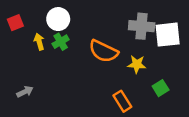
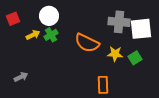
yellow arrow: (39, 42) -> (33, 35), turned 80
green square: (161, 88) -> (135, 58), moved
orange rectangle: (122, 101) -> (103, 85), turned 30

